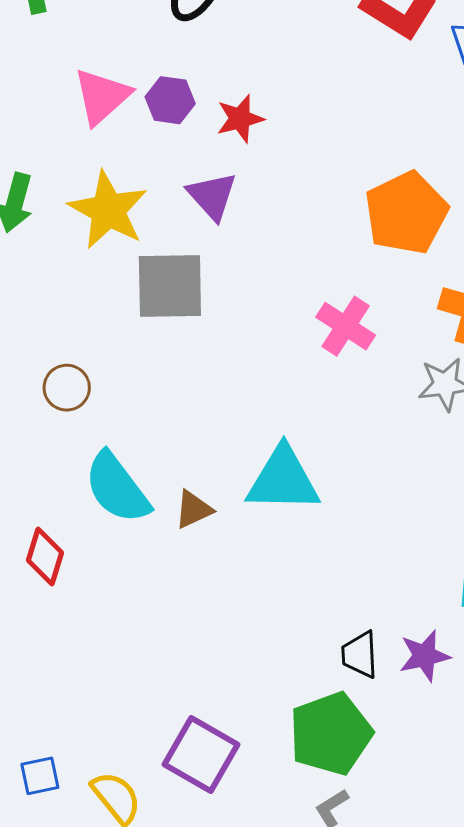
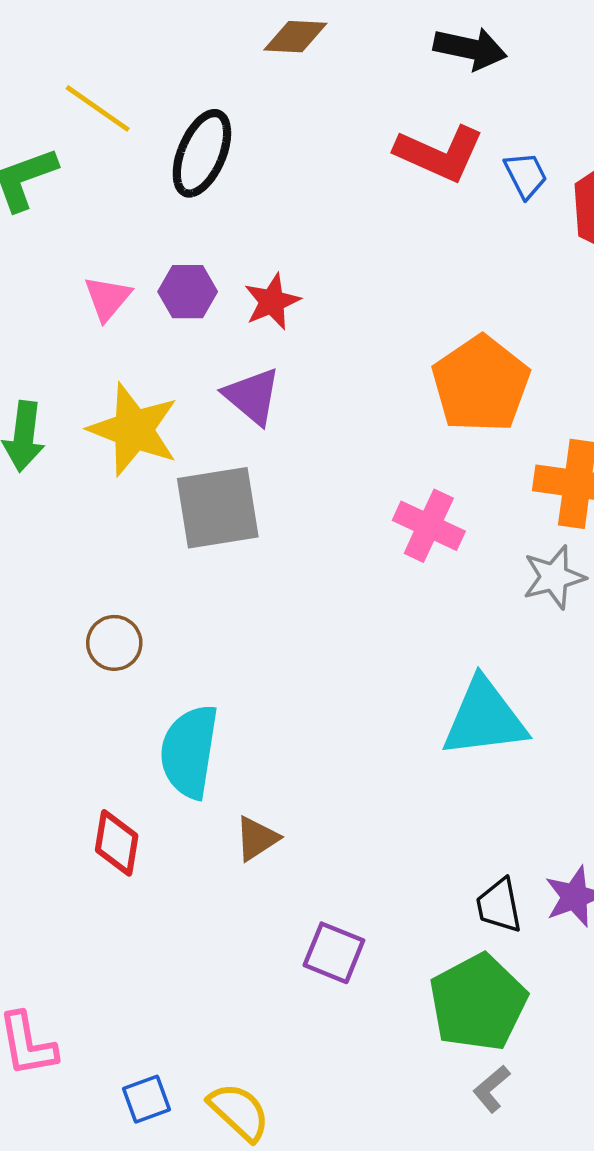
pink triangle: (102, 96) -> (107, 298), size x0.7
cyan triangle: (283, 480) -> (484, 718), moved
cyan semicircle: (117, 488) -> (189, 751), turned 54
brown triangle: (193, 509) -> (257, 838), moved
purple square: (201, 755) -> (334, 953), moved, size x0.7

